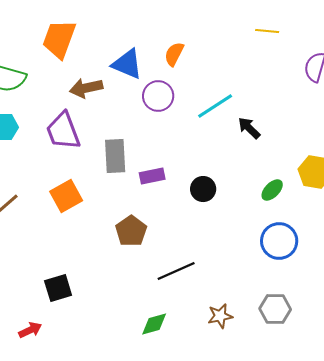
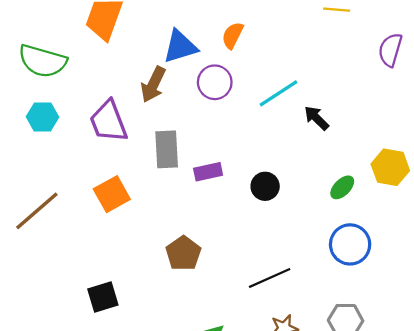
blue triangle: (127, 64) -> (180, 46), turned -40
brown arrow: (86, 88) -> (153, 85), moved, turned -52
brown pentagon: (131, 231) -> (183, 253), moved
black line: (176, 271) -> (270, 278), moved

